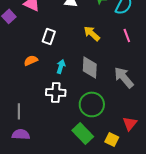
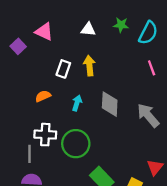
yellow arrow: (92, 33) -> (89, 66), moved, turned 42
white cross: (56, 92) -> (45, 135), moved
green circle: (92, 104) -> (76, 144), moved

